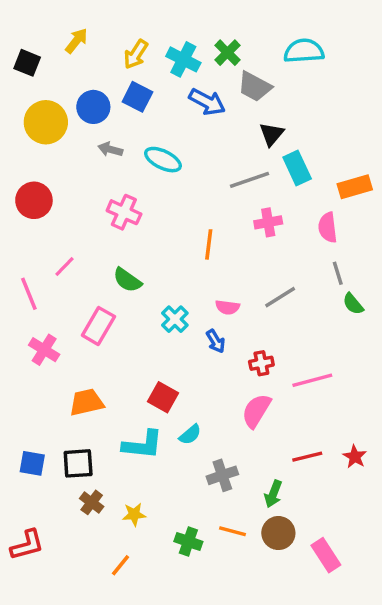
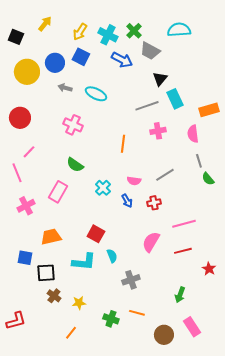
pink line: (65, 267) -> (29, 152), moved
pink cross: (44, 350) -> (26, 206), turned 30
red cross: (261, 363) -> (154, 203), moved
cyan semicircle: (190, 435) -> (112, 256), turned -72
red line: (307, 457) -> (183, 251), moved
blue square: (32, 463) -> (25, 258), moved
green arrow: (273, 494) -> (180, 295), moved
brown circle: (278, 533) -> (164, 335), moved

